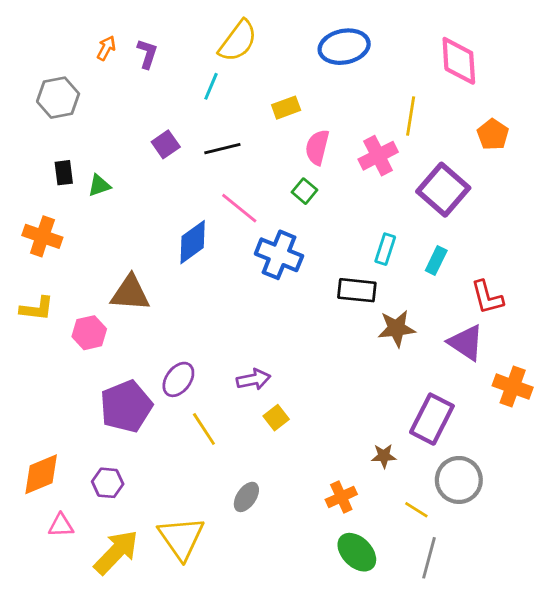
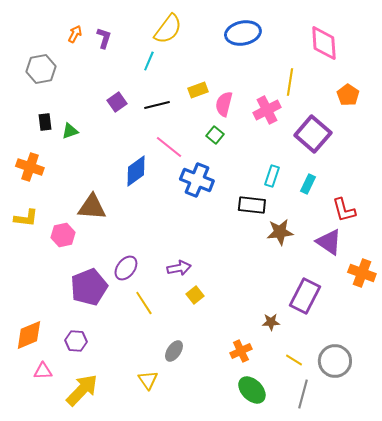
yellow rectangle: (286, 108) -> (198, 90), moved
gray circle: (459, 480) -> (335, 361), moved
yellow triangle: (181, 538) -> (148, 380), moved, size x0.6

